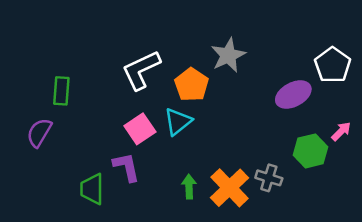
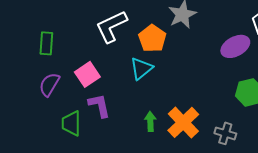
pink square: (140, 129) -> (87, 74), moved
purple semicircle: (39, 133) -> (49, 84), moved
gray cross: (269, 178) -> (225, 133), moved

